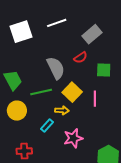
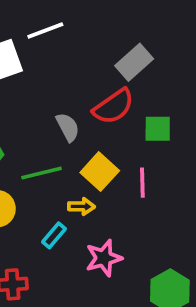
white line: (57, 23) -> (45, 31), moved
red semicircle: (80, 58) -> (114, 106), size x1.6
gray semicircle: (56, 68) -> (68, 127), size x0.7

